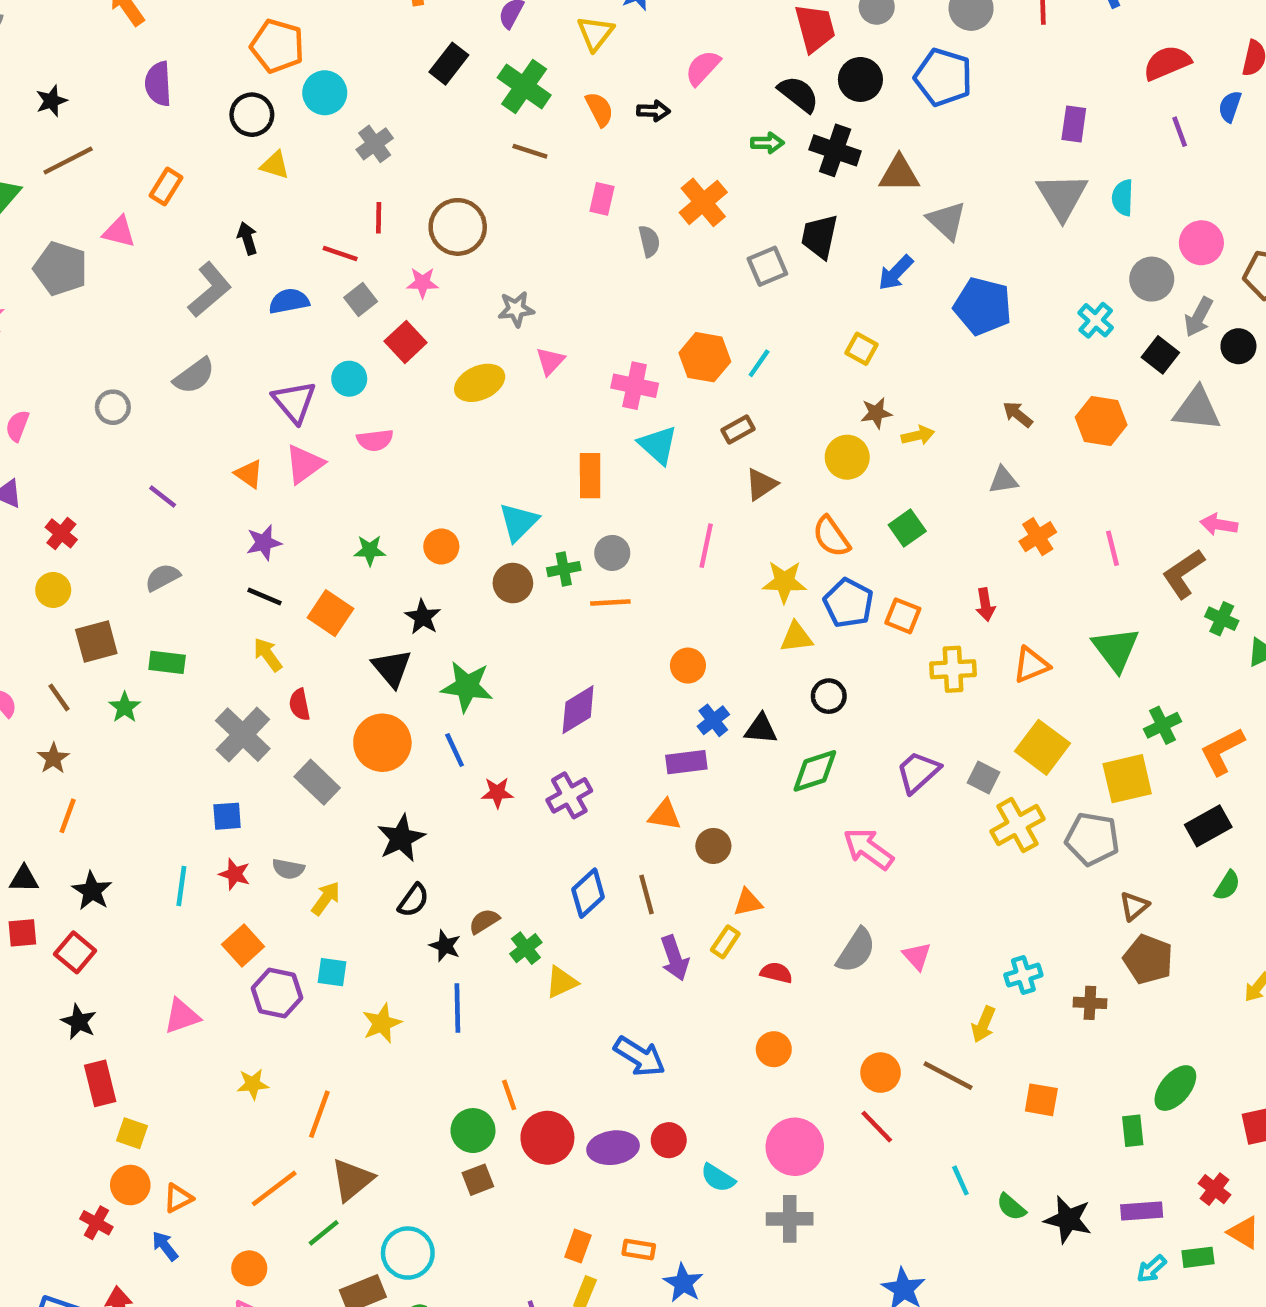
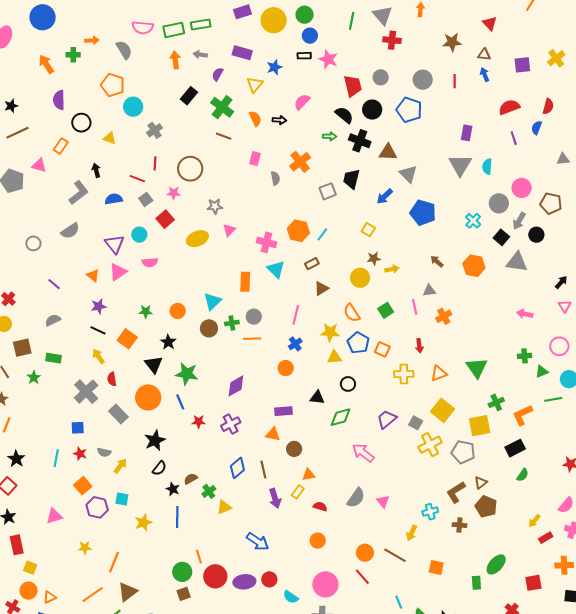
black circle: (252, 115) -> (81, 123), moved
pink line: (1112, 548) -> (415, 307), moved
brown L-shape: (1183, 574) -> (456, 492), moved
green cross: (1222, 619) -> (524, 356), turned -32
blue cross: (713, 720) -> (295, 344), moved

